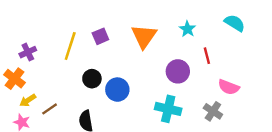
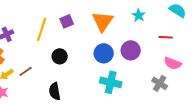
red line: (207, 56) -> (166, 37), moved, turned -72
blue circle: (117, 90) -> (104, 53), moved
brown line: (50, 109) -> (26, 71), moved
cyan cross: (168, 109) -> (111, 82), moved

